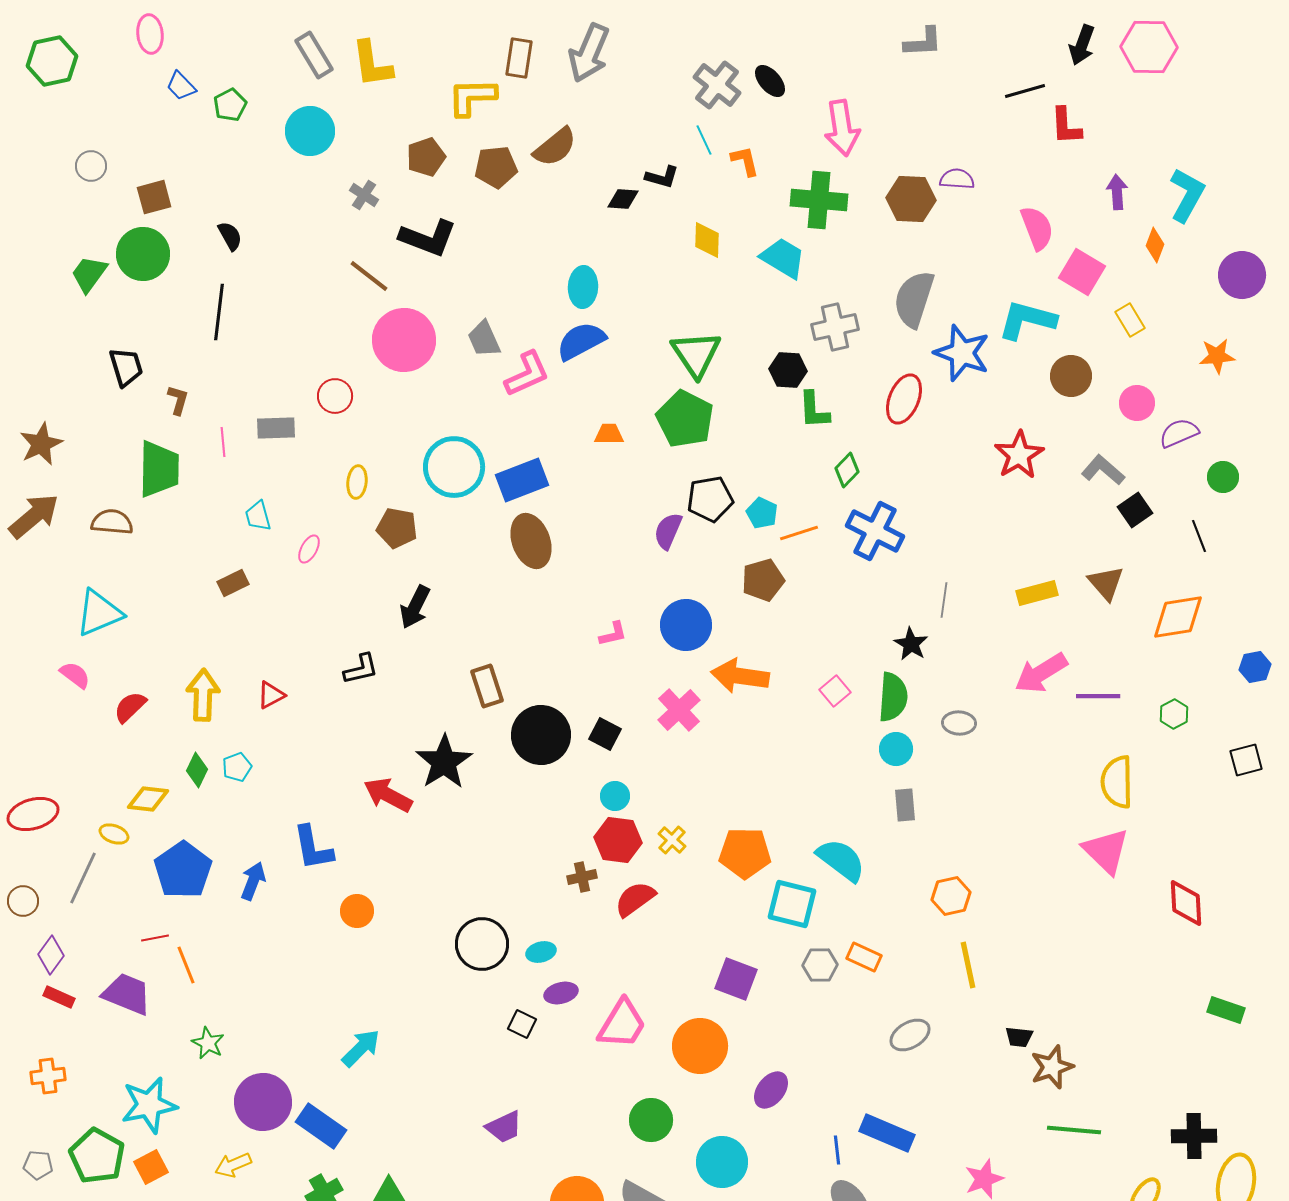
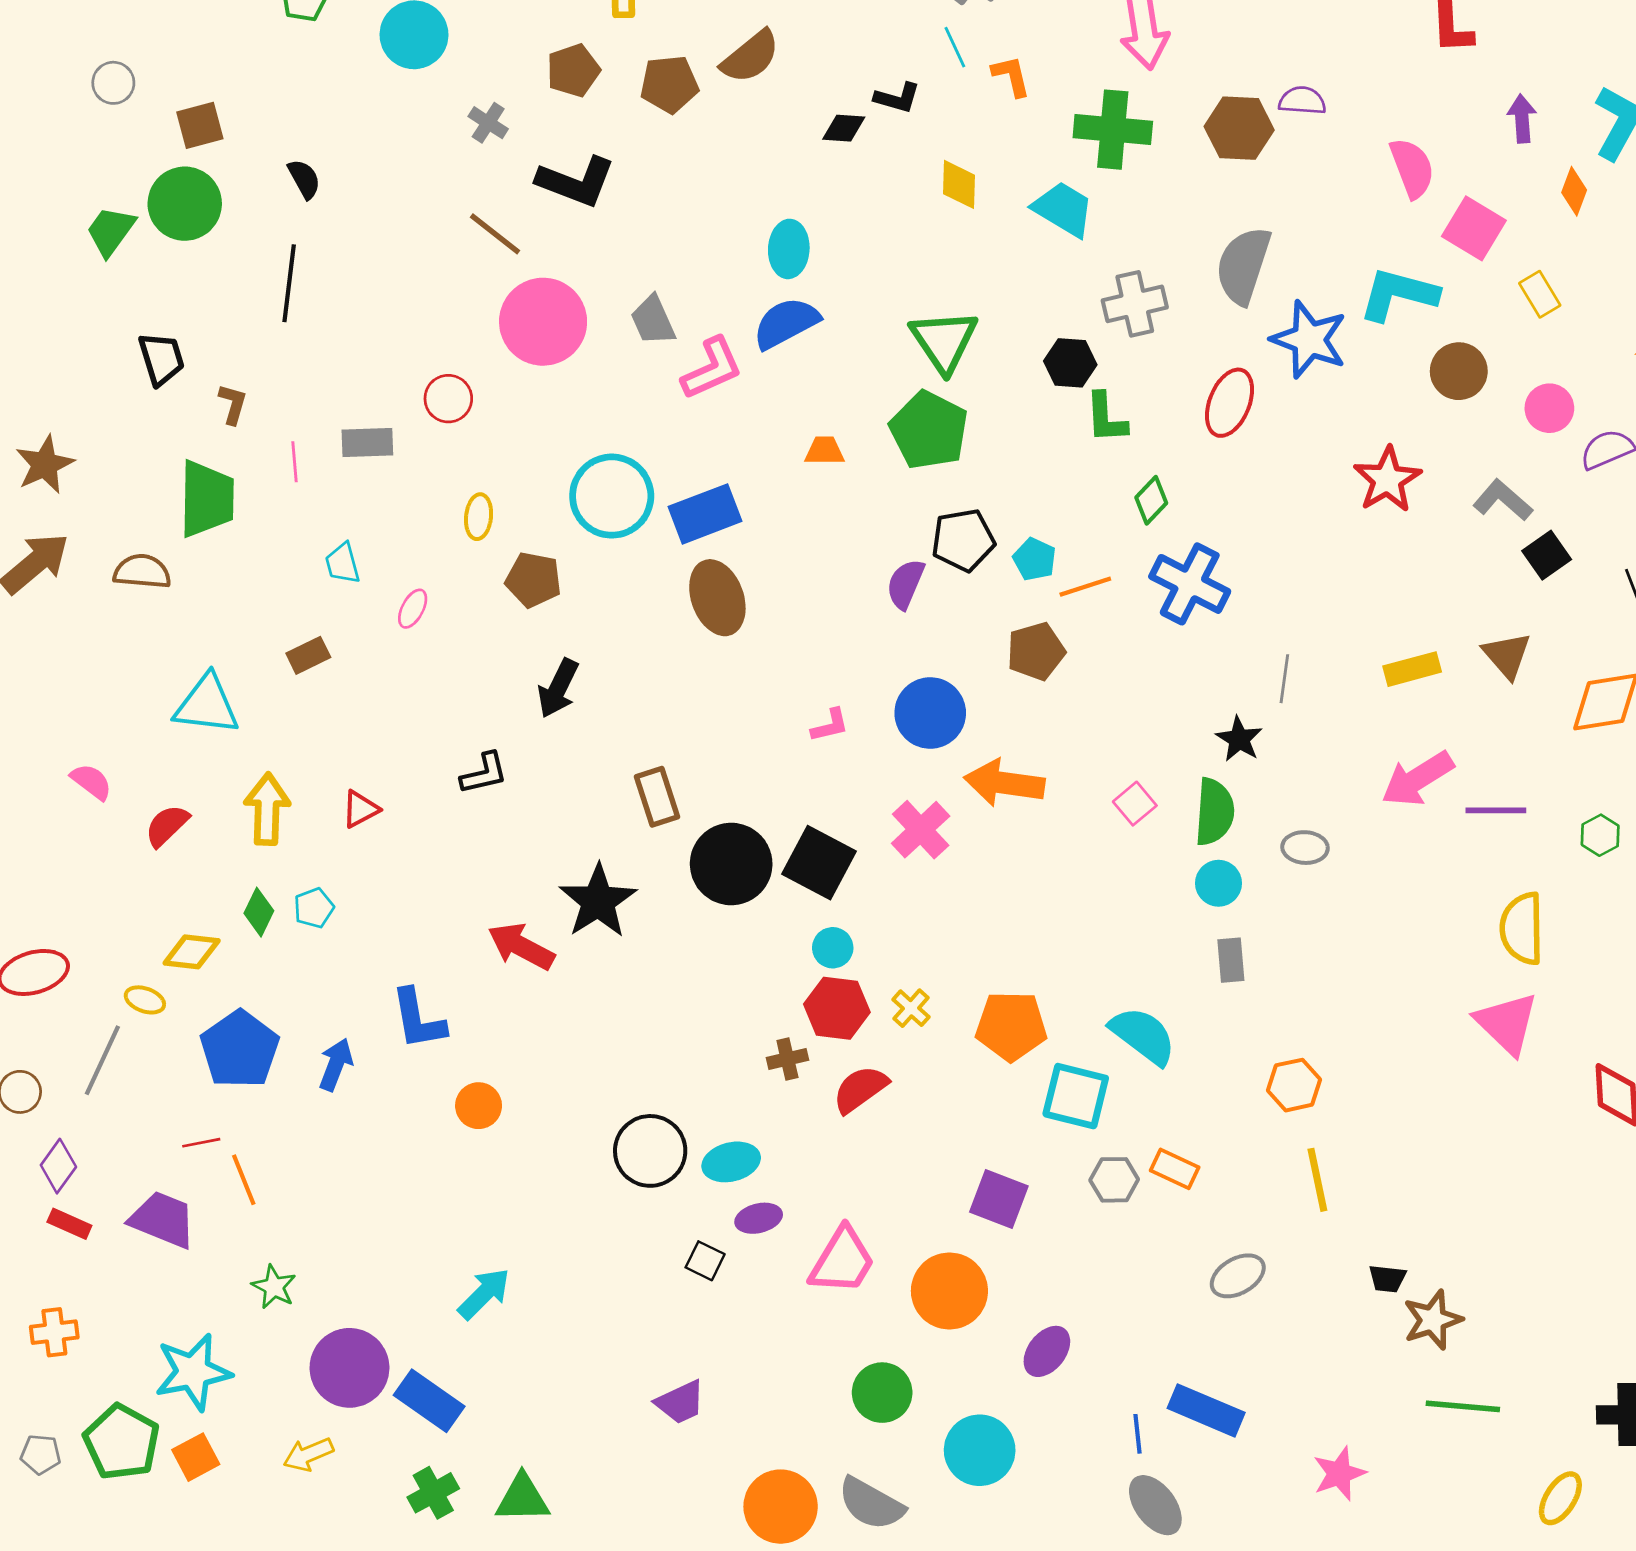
cyan triangle: (99, 613) -> (207, 705), moved, turned 30
black square: (605, 734) -> (819, 863), size x1.6
cyan ellipse: (541, 952) -> (731, 1162), size x1.4

